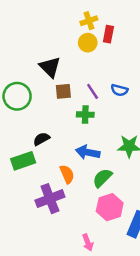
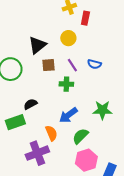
yellow circle: (88, 43) -> (68, 38), moved
black triangle: (50, 67) -> (37, 45), turned 36
blue arrow: (88, 152) -> (68, 115), turned -48

